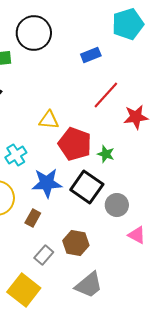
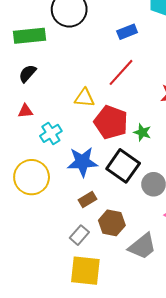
red line: (106, 95) -> (121, 72), moved
brown rectangle: (33, 218) -> (87, 200), moved, turned 30
gray trapezoid: (89, 285) -> (142, 246), moved
yellow square: (24, 290) -> (85, 271), moved, turned -32

